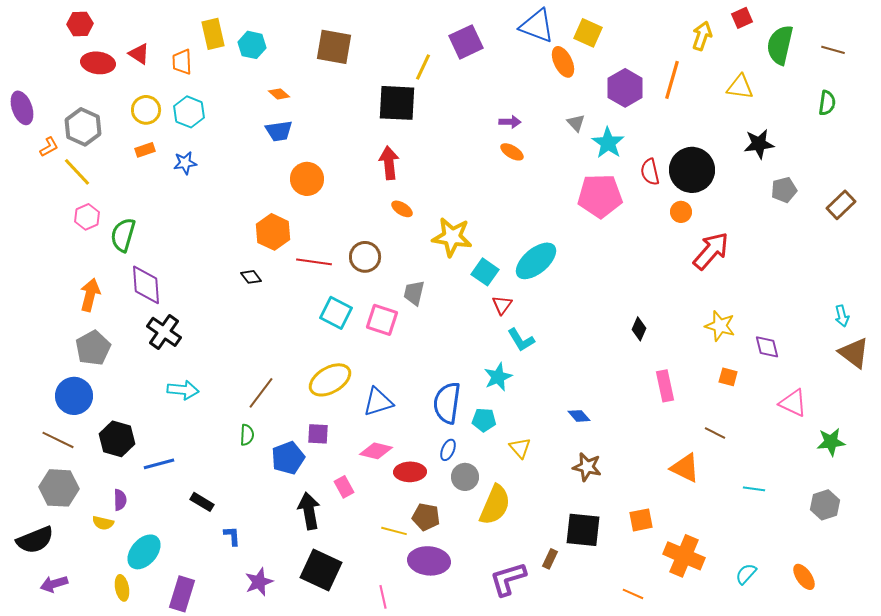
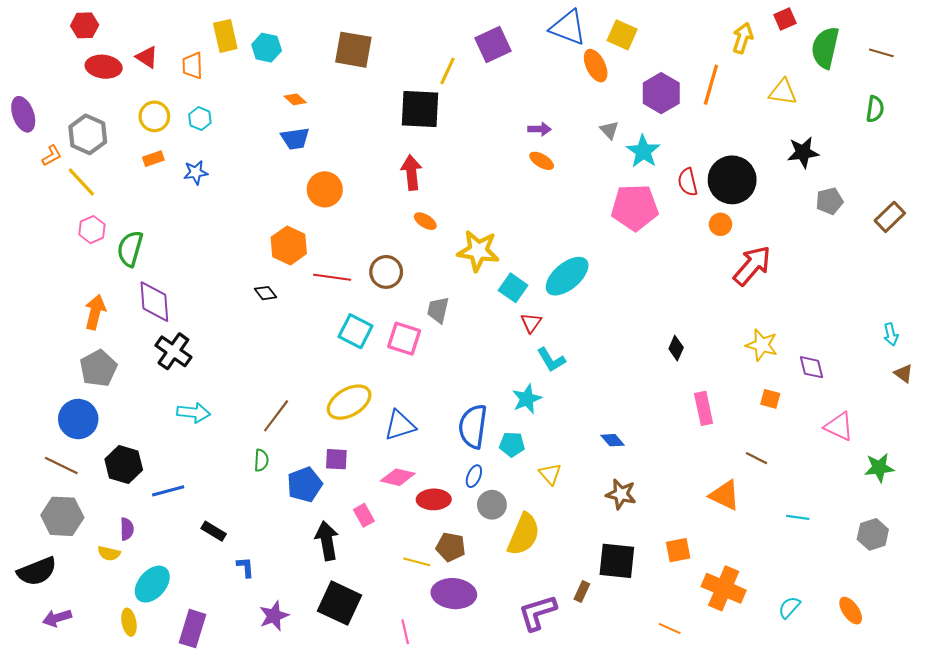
cyan hexagon: (189, 112) -> (200, 119), size x0.7
brown triangle: (854, 353) -> (904, 374), size x0.6

